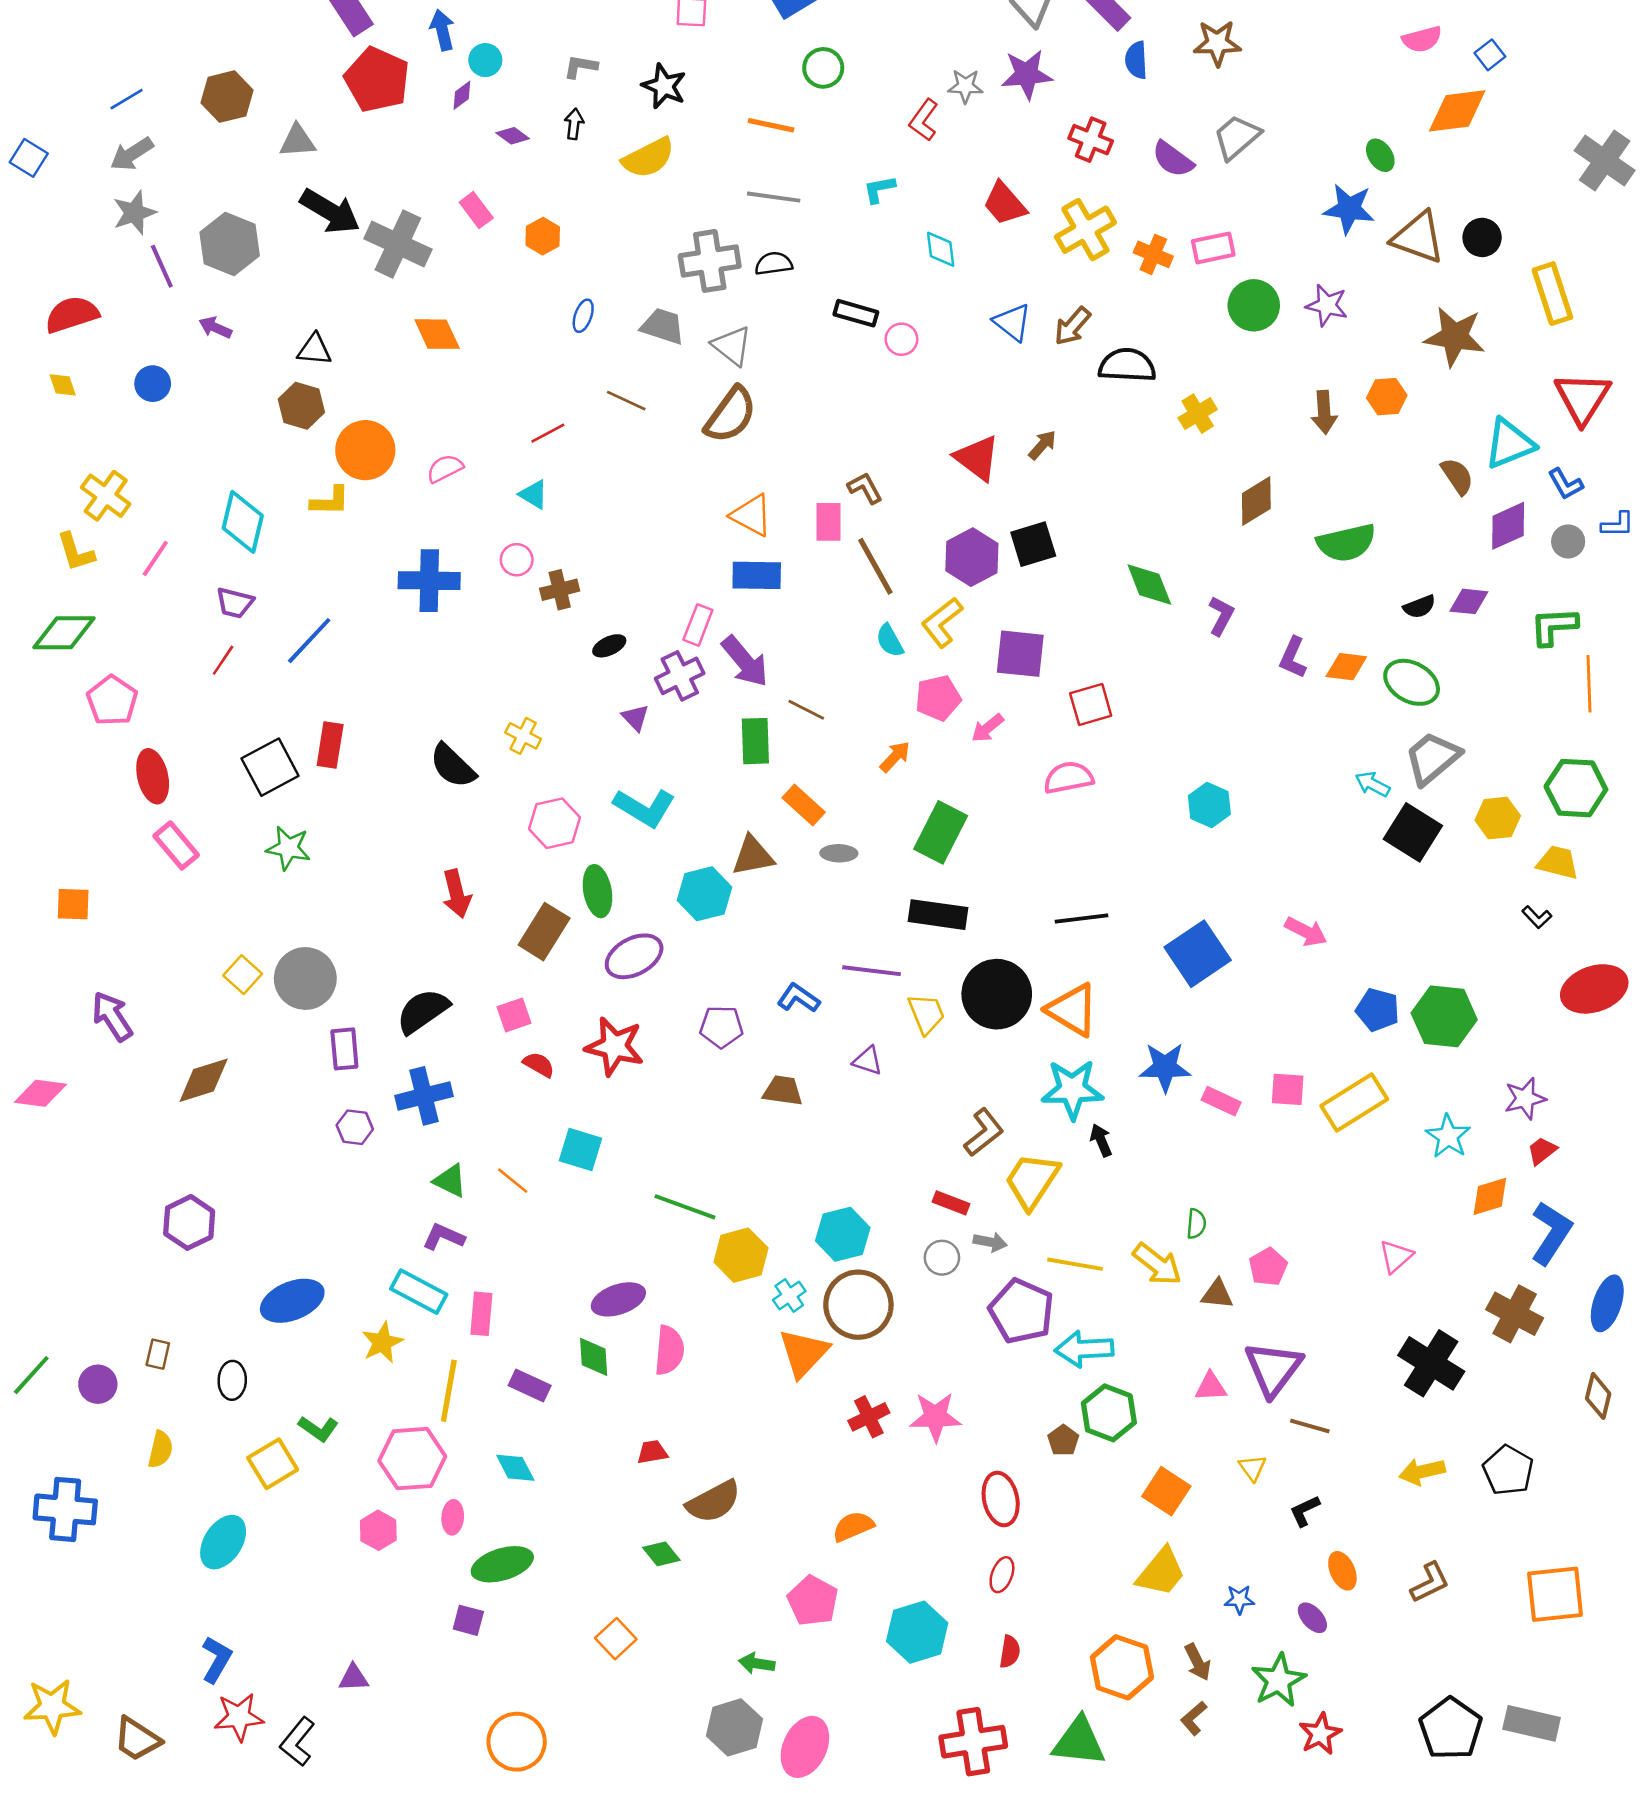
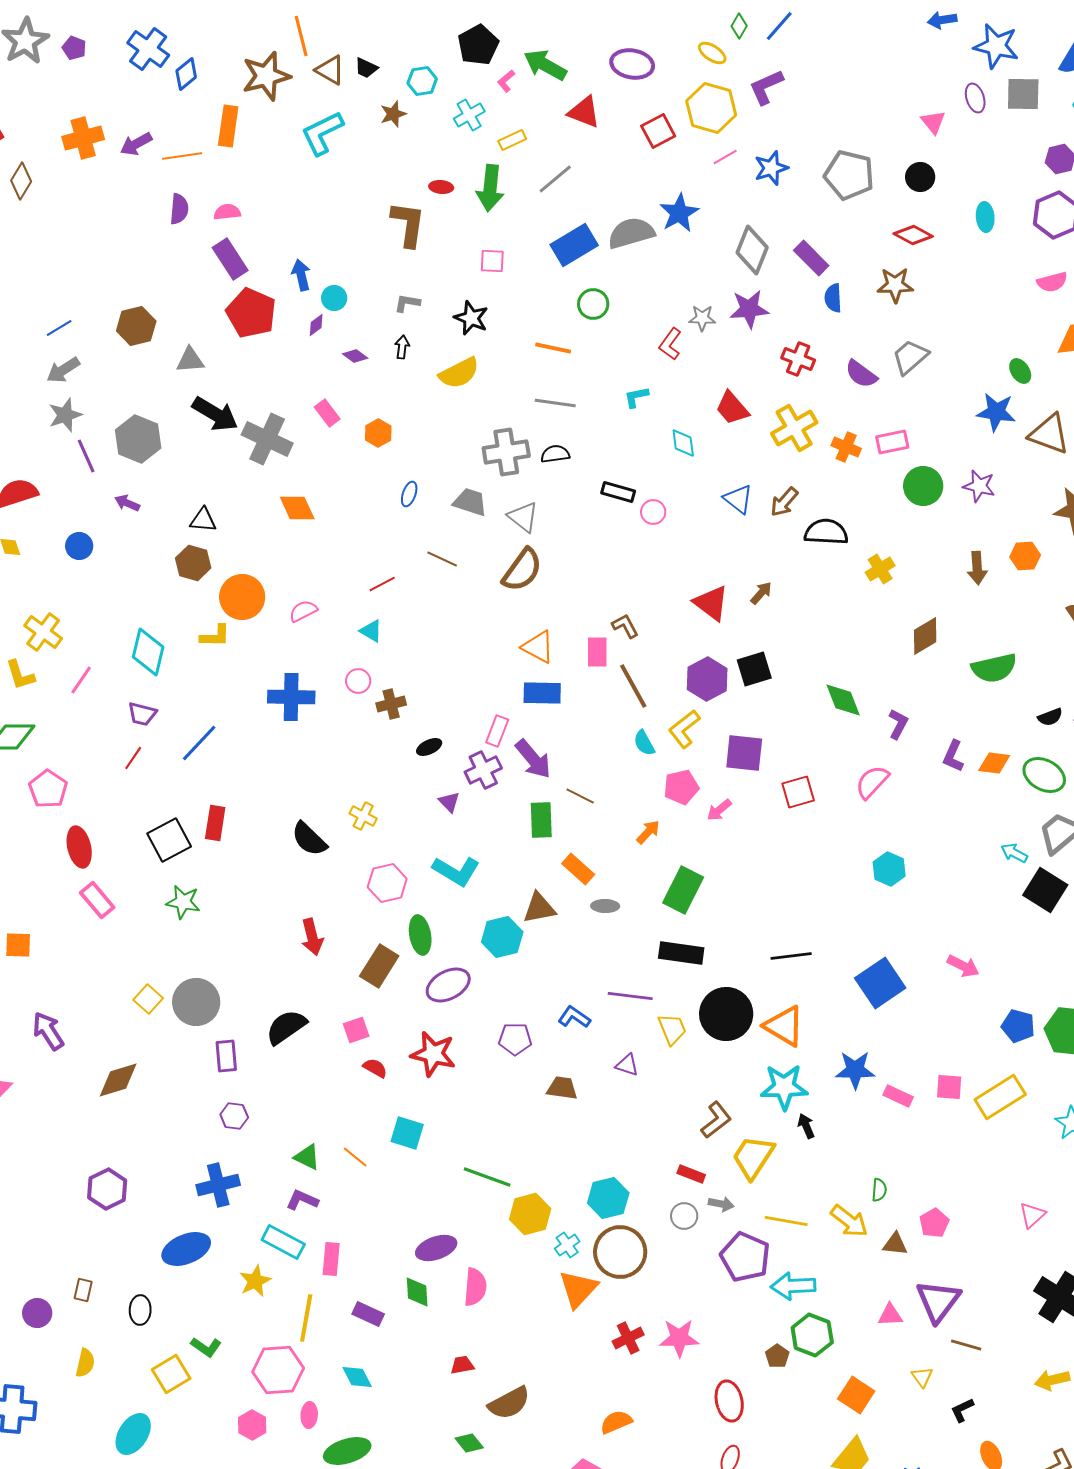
pink semicircle: (1068, 778) -> (872, 782), moved, turned -36
blue cross: (424, 1096) -> (218, 1185), moved

